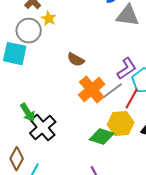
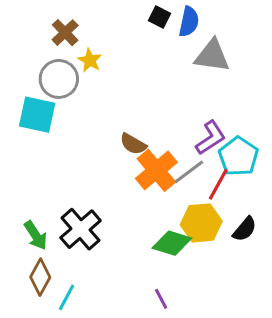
brown semicircle: (76, 60) -> (133, 144), moved
green arrow: (28, 113) -> (36, 235), moved

